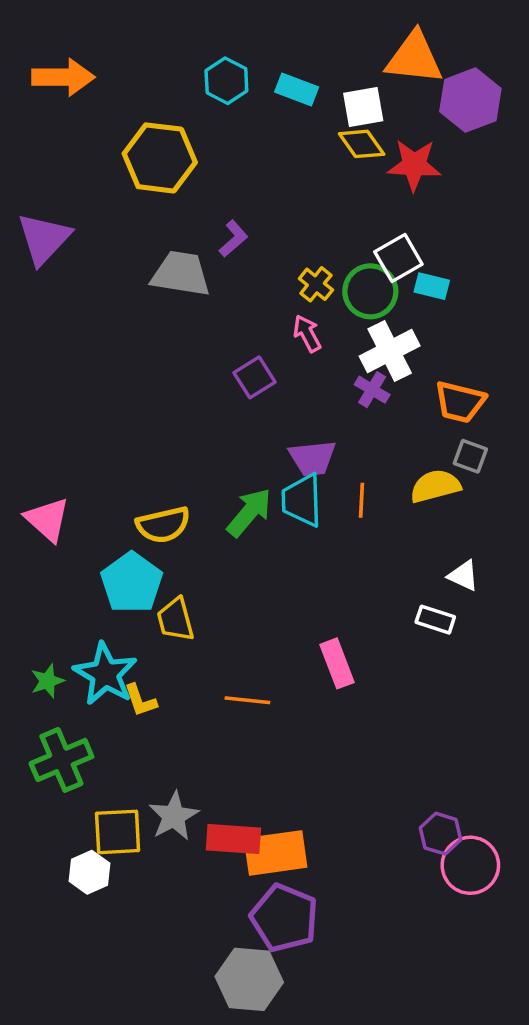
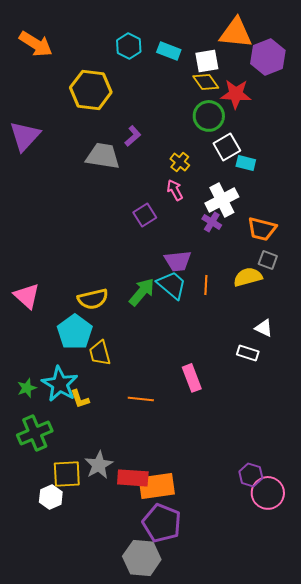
orange arrow: (63, 77) -> (36, 44), turned 32
green circle: (370, 291) -> (209, 116), moved
cyan trapezoid: (302, 500) -> (172, 285), turned 132

